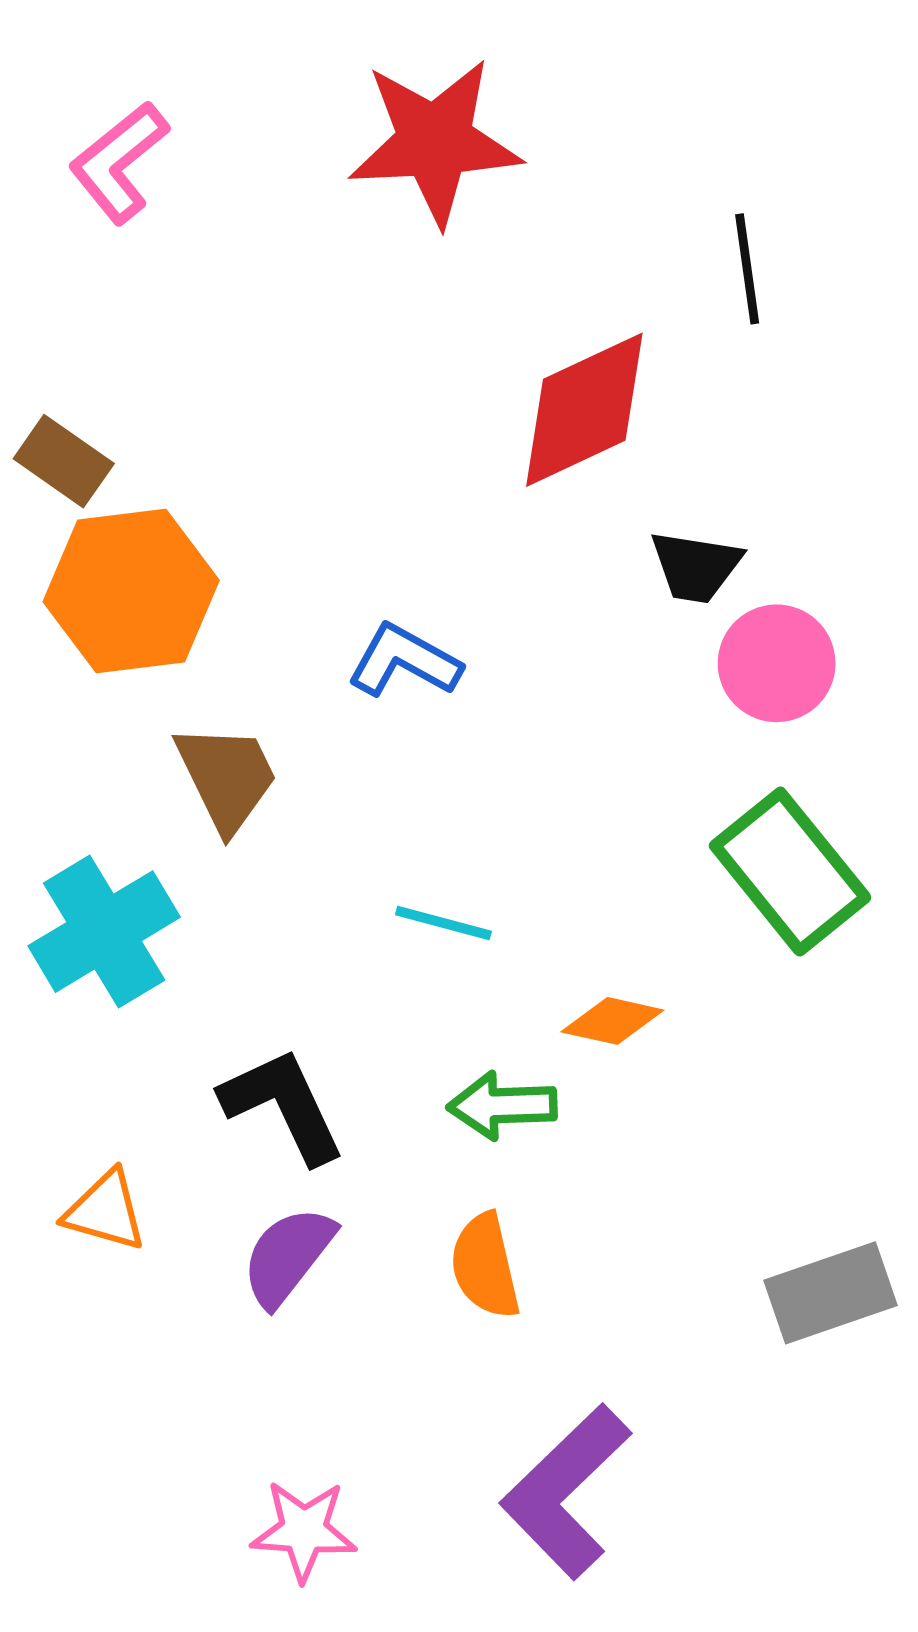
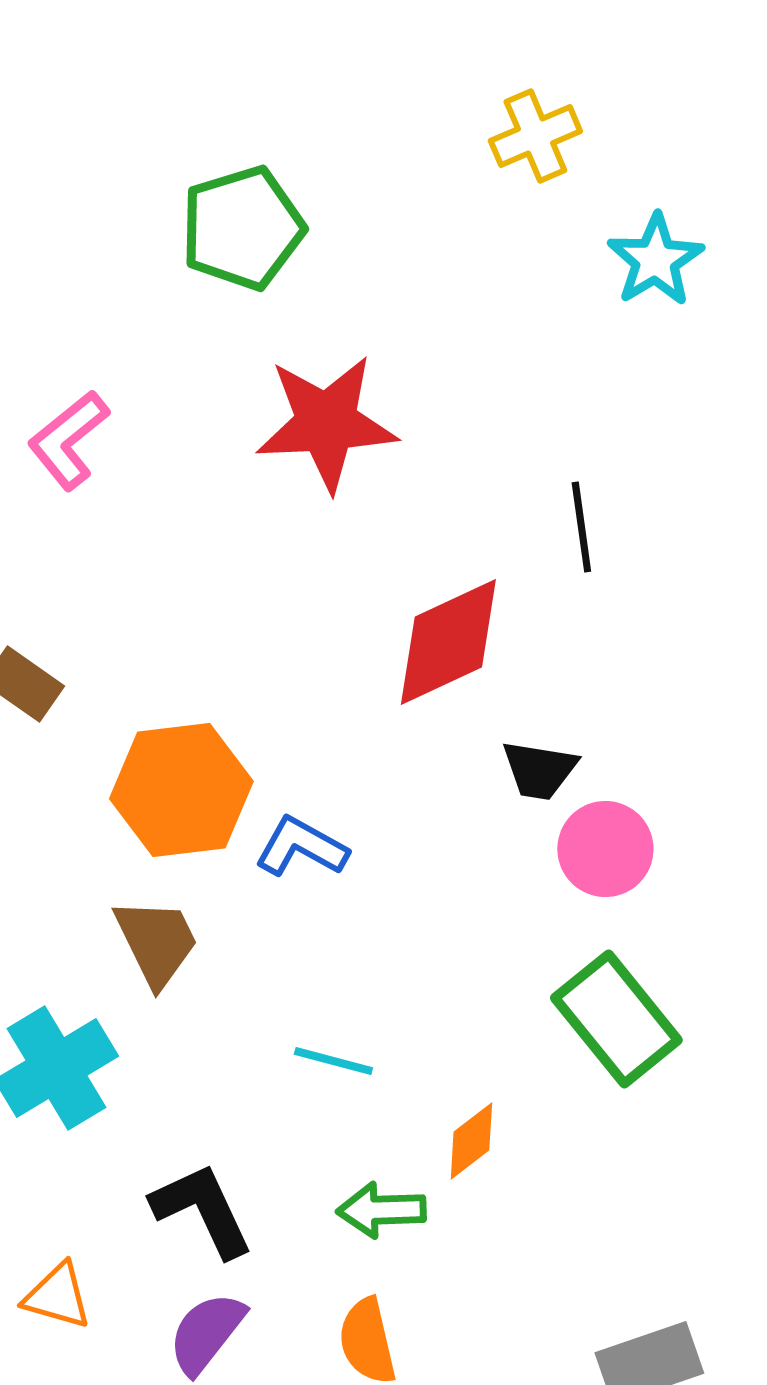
orange hexagon: (131, 591) -> (181, 790), moved
orange diamond: (612, 1021) -> (471, 1141), turned -50

